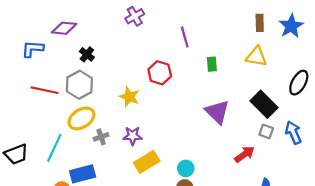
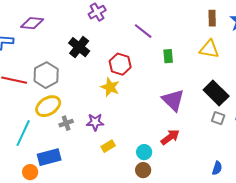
purple line: (185, 37) -> (143, 31), turned -36
black cross: (87, 54) -> (79, 47), moved, size x1.5
yellow star: (129, 97) -> (110, 87), moved
red arrow: (244, 154) -> (170, 137), moved
yellow rectangle: (147, 162) -> (108, 146), size x0.6

